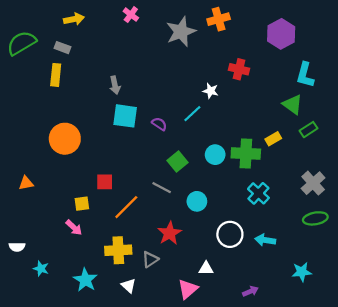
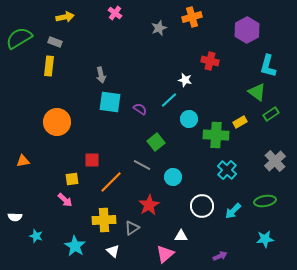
gray star: (181, 32) -> (159, 28), size x0.6
cyan circle: (215, 155) -> (189, 119), moved
green ellipse: (315, 218) -> (265, 201), moved
cyan arrow: (265, 240) -> (233, 211), turned -54

